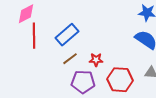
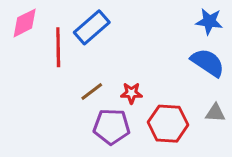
blue rectangle: (67, 35) -> (92, 27), moved
red line: (34, 36) -> (58, 47), moved

